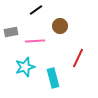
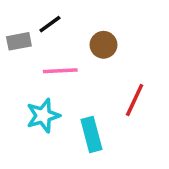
black line: (36, 10) -> (50, 24), moved
gray rectangle: (11, 32) -> (19, 41), moved

